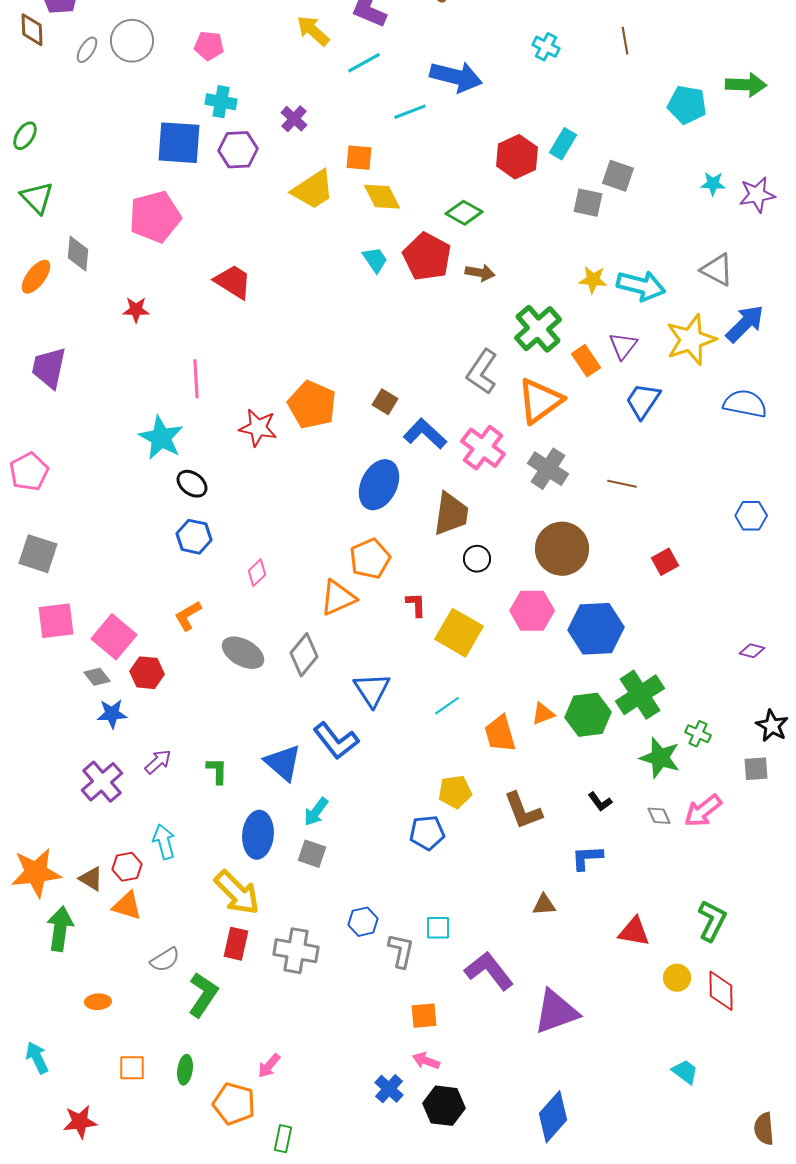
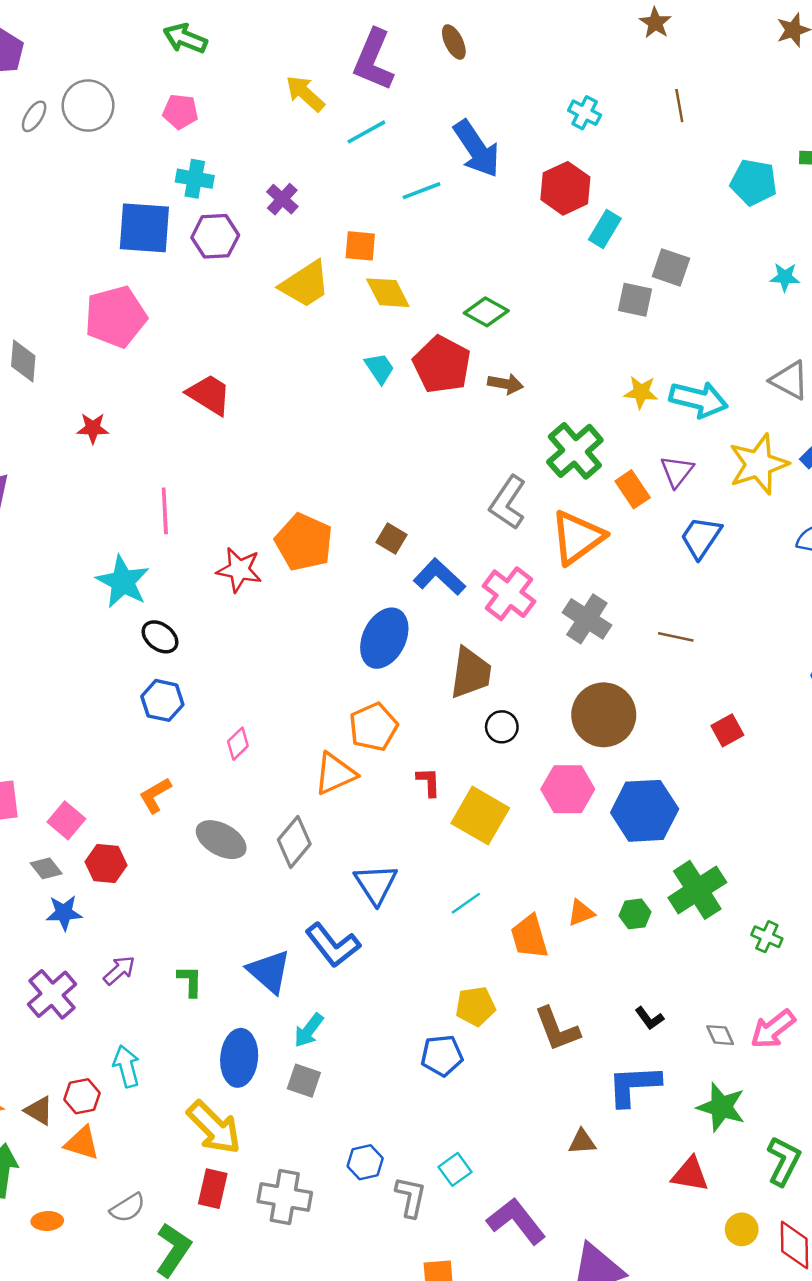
blue arrow: (456, 77) -> (477, 149), turned 42
red hexagon: (517, 157) -> (565, 188), moved
pink square: (114, 637) -> (66, 820), size x0.7
green hexagon: (588, 715) -> (635, 914), size x0.6
green star: (660, 758) -> (721, 1107), moved
blue L-shape: (587, 858) -> (634, 1085), size x1.4
cyan square: (438, 928) -> (455, 1169), turned -36
orange ellipse: (98, 1002) -> (47, 1221), moved

